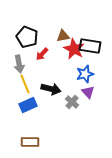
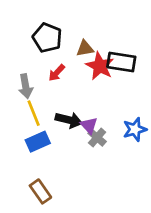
black pentagon: (27, 37) -> (47, 38), moved
blue star: (85, 74) -> (135, 129), moved
purple triangle: (88, 92) -> (89, 125), moved
brown rectangle: (30, 142) -> (40, 191), turned 54

